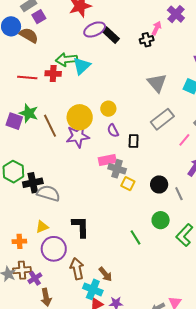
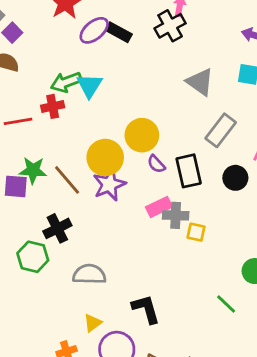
black cross: (147, 40) -> (170, 26), size x1.5
yellow circle: (108, 109) -> (142, 135), size x1.5
black rectangle: (134, 141) -> (189, 171), size x1.6
black cross: (33, 183) -> (57, 228), moved
black circle: (159, 184) -> (235, 178), moved

